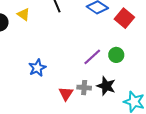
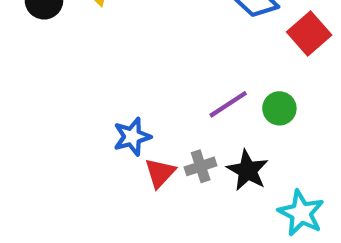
blue star: (37, 68) -> (132, 137), moved
gray cross: (84, 88) -> (201, 166), turned -32

